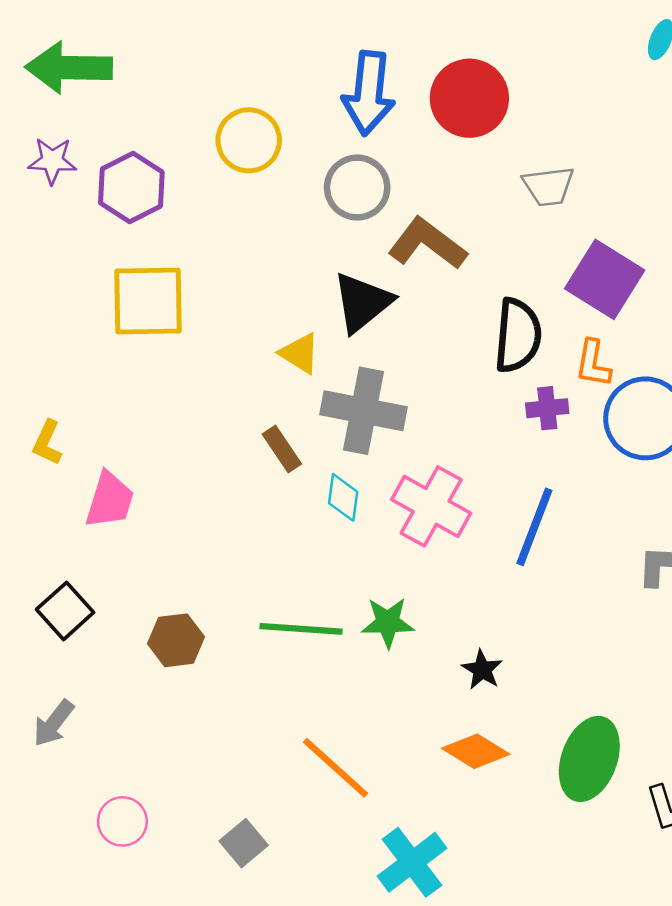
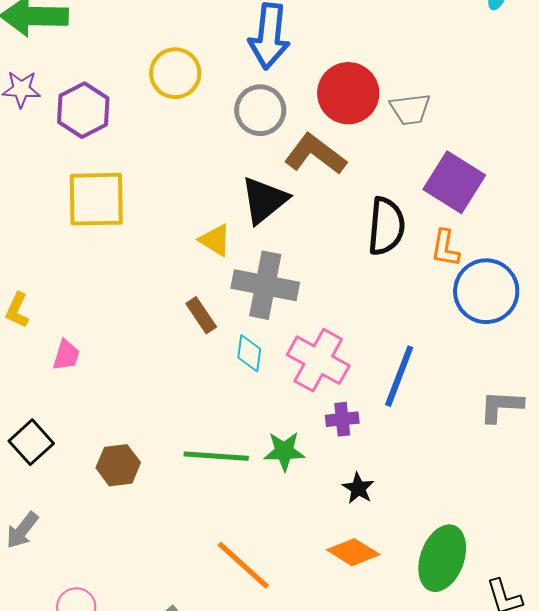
red circle: (469, 98) -> (348, 93), moved
purple cross: (547, 408) -> (342, 419), moved
pink trapezoid: (110, 500) -> (66, 355), size x0.7

